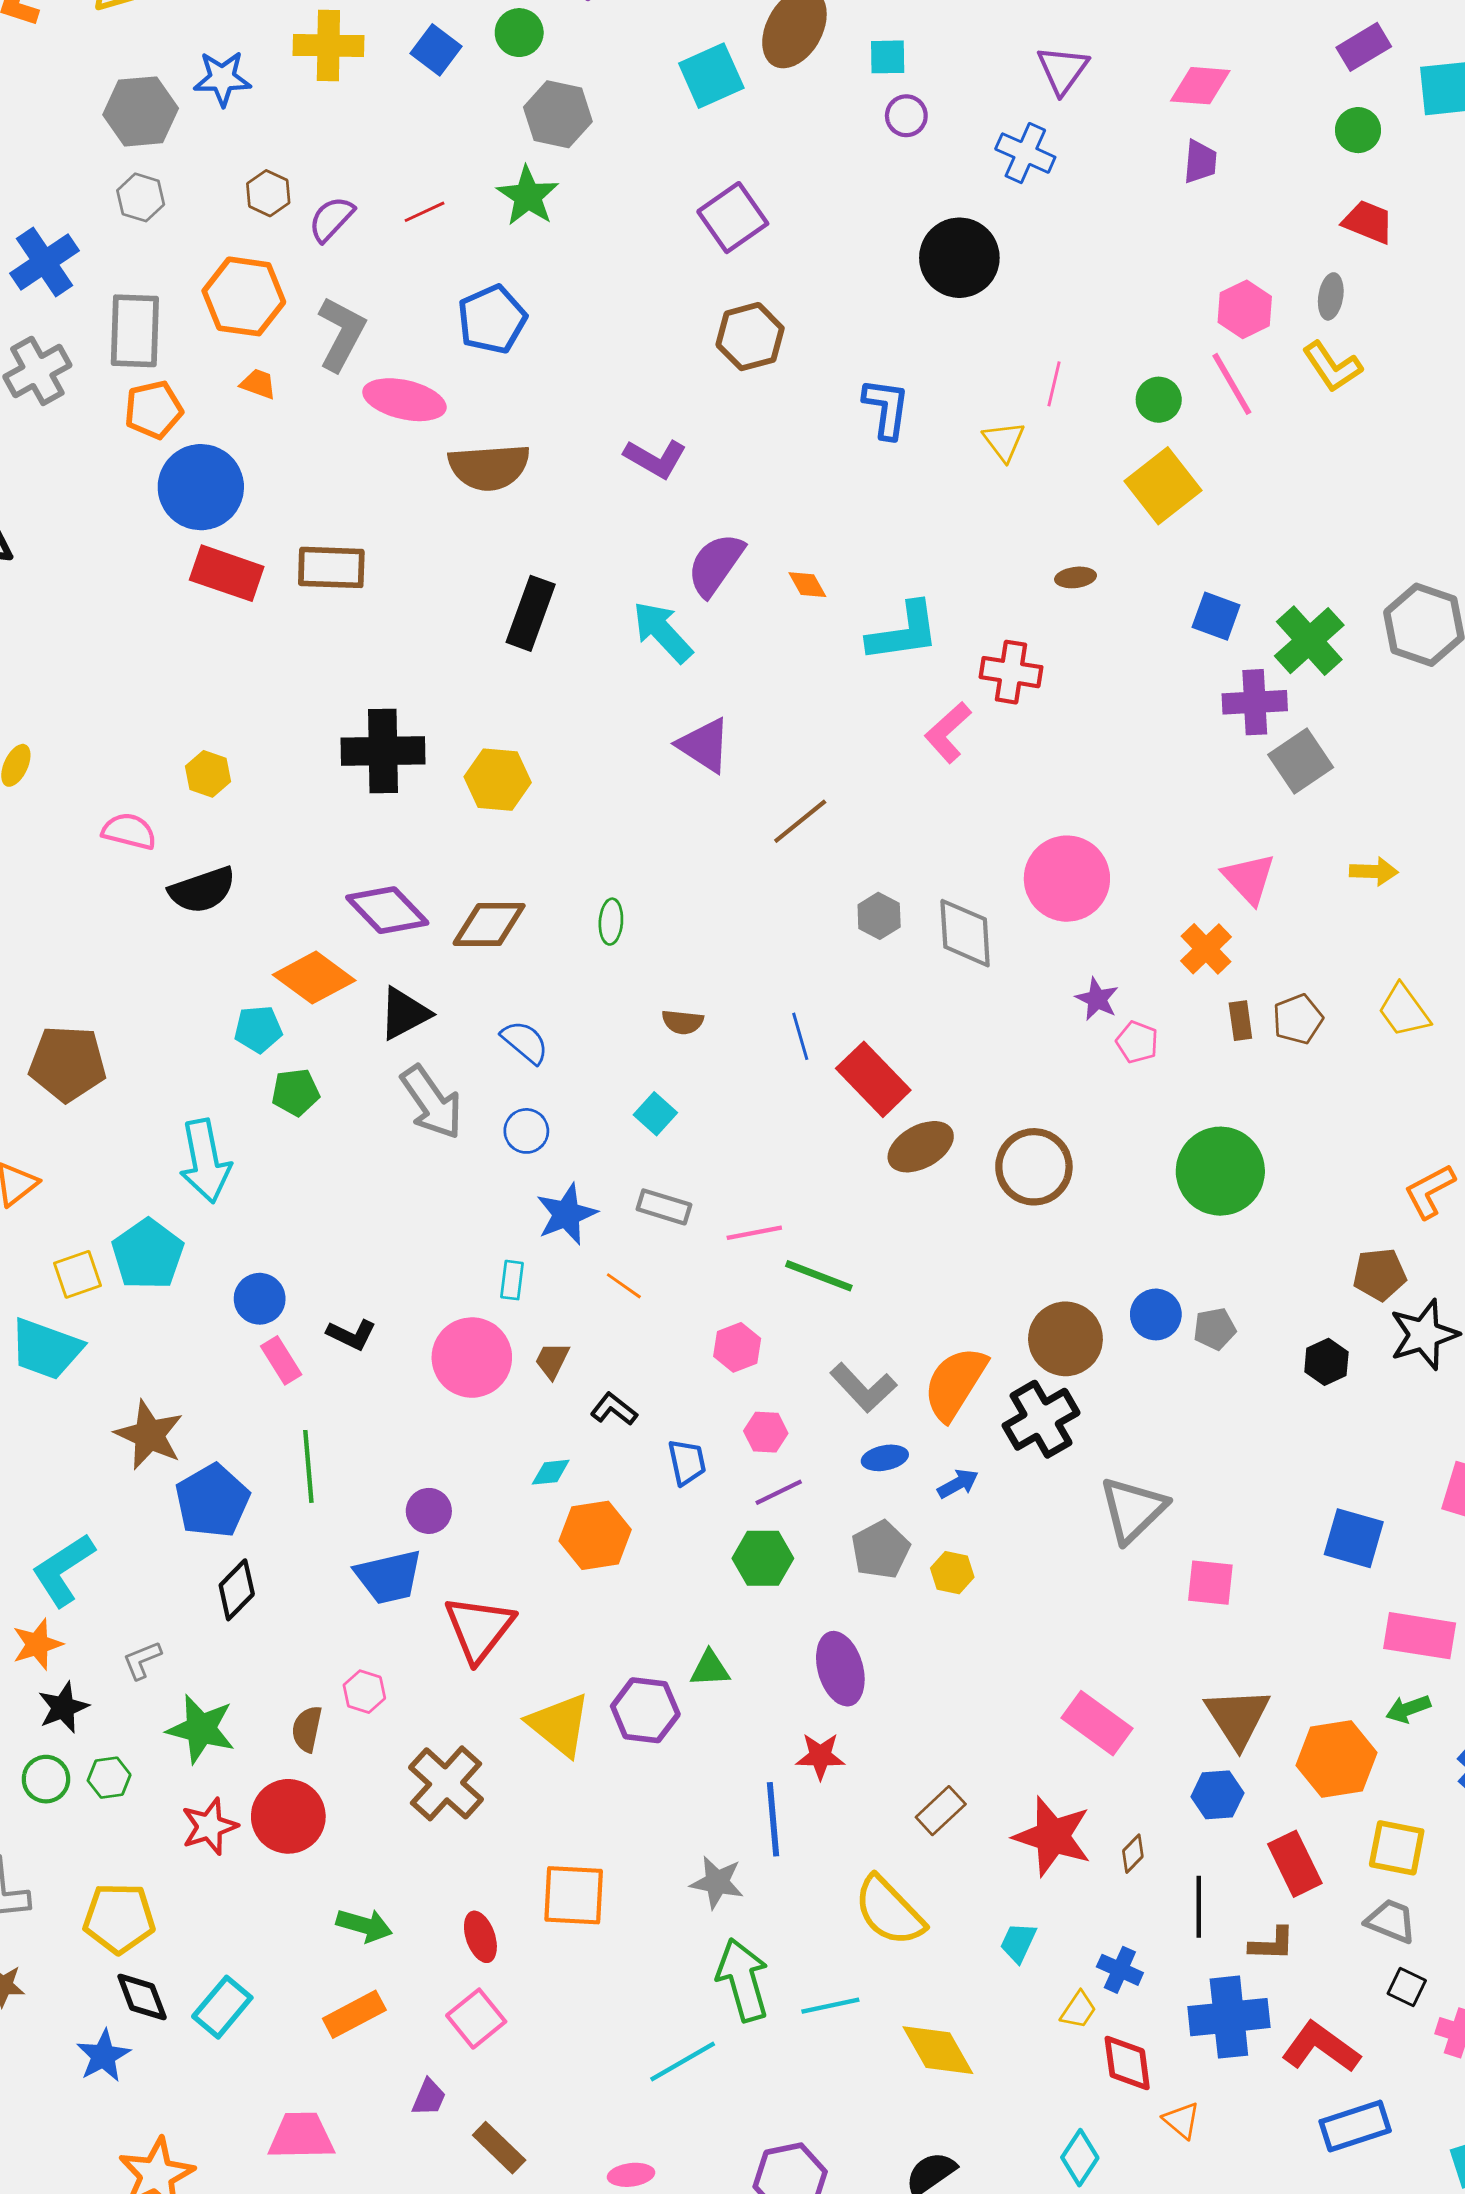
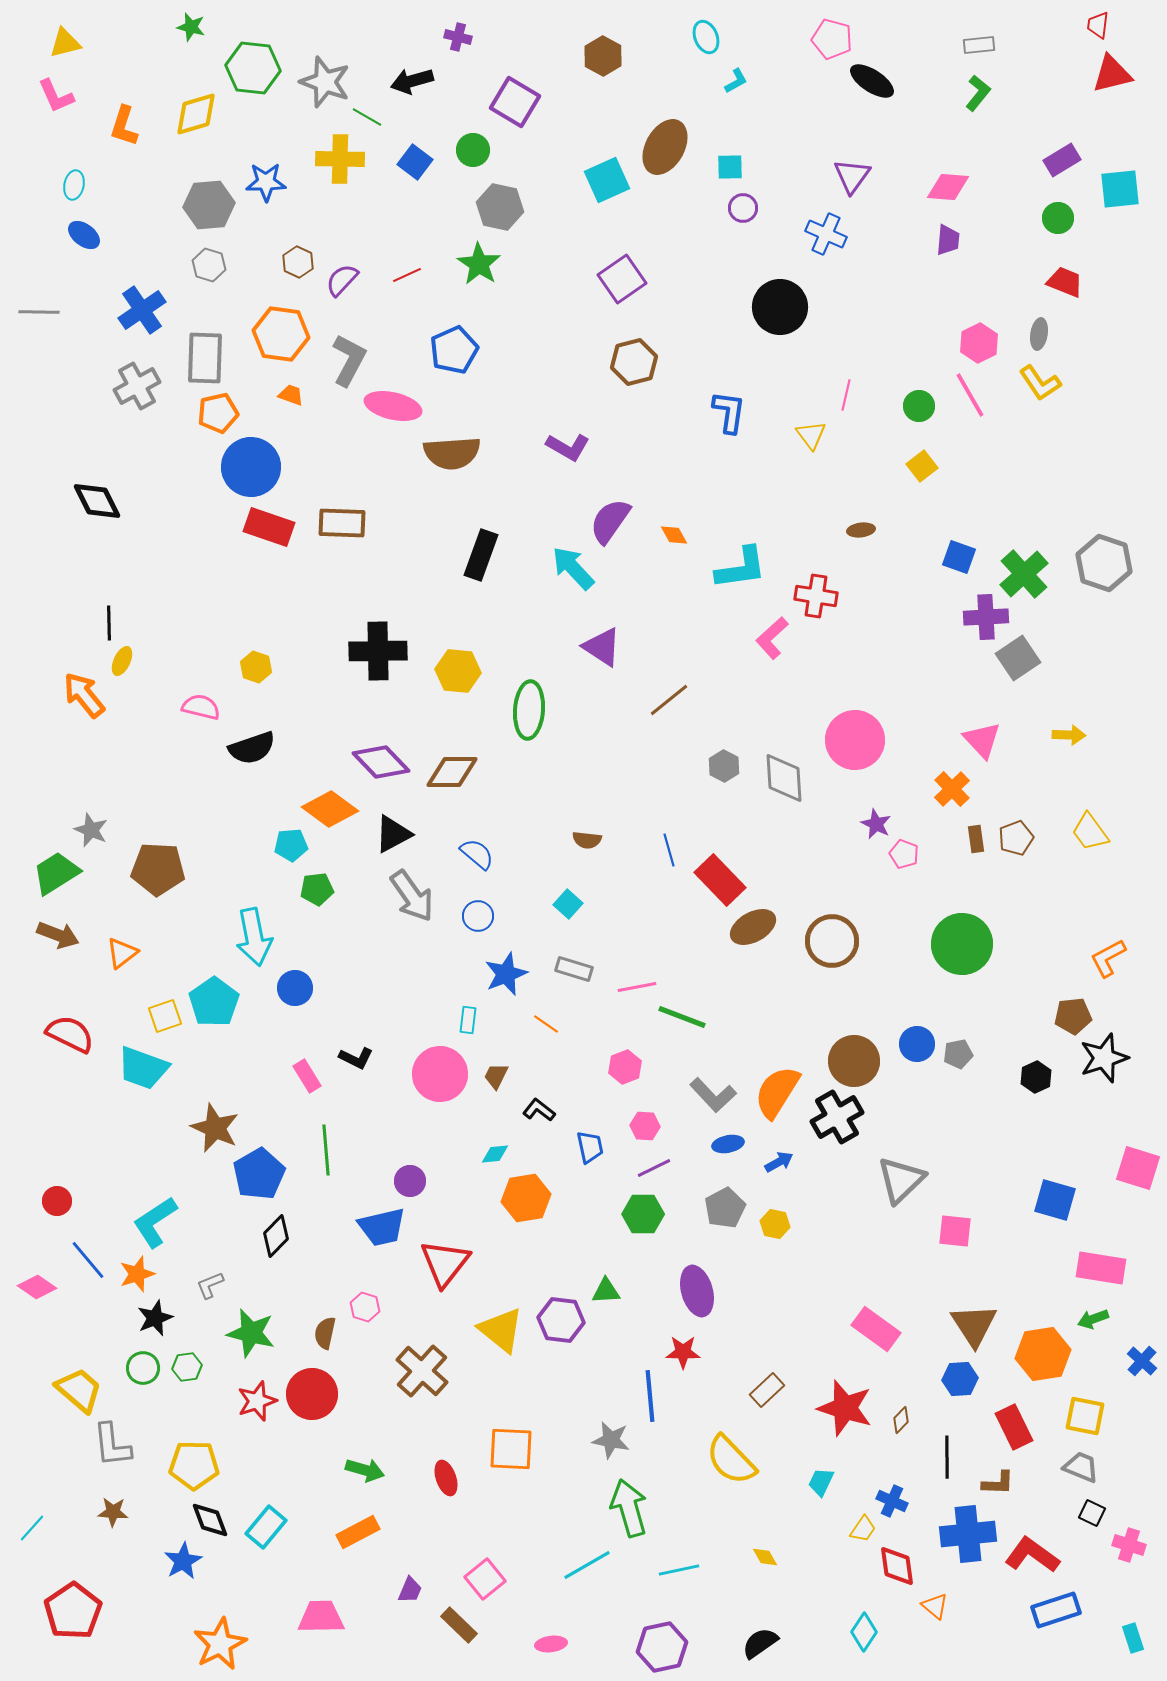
yellow square: (1163, 486) -> (922, 466), size x0.6
green ellipse: (611, 922) -> (529, 710), moved, size x1.8
blue circle: (260, 1299) -> (295, 988), moved
cyan line: (830, 2006) -> (679, 1570), moved
pink square: (476, 2019) -> (485, 1579), moved
yellow diamond: (938, 2050) -> (765, 1557), size x0.5

